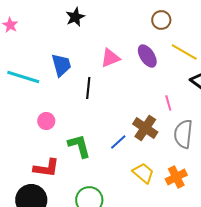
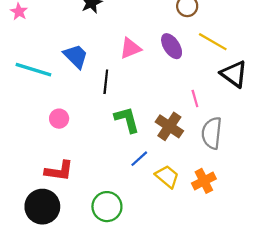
blue trapezoid: (61, 65) -> (76, 56), turned -30
blue line: (118, 142) -> (139, 159), moved
green L-shape: (79, 146) -> (127, 120), moved

